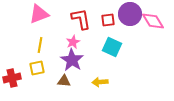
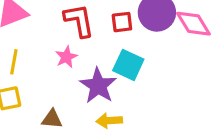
purple star: (72, 60) -> (98, 86), moved

